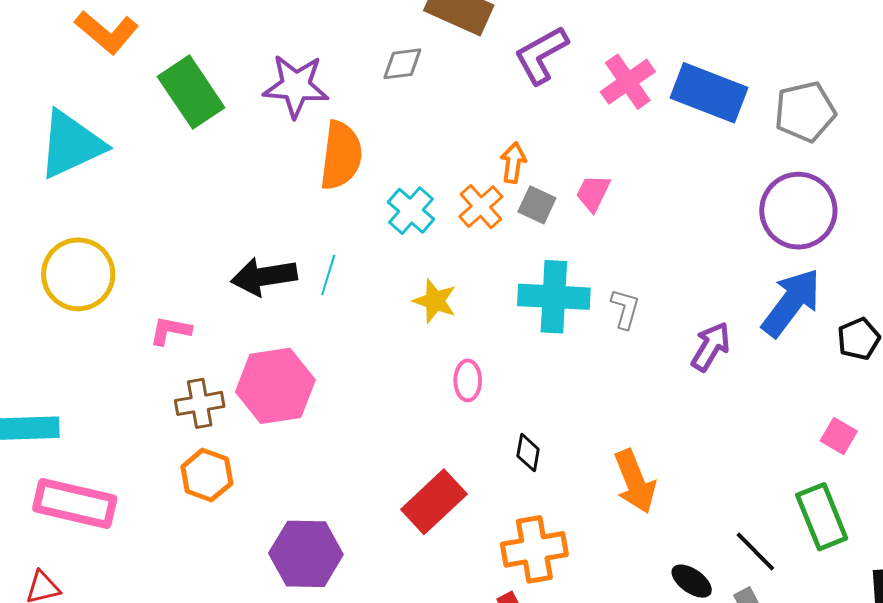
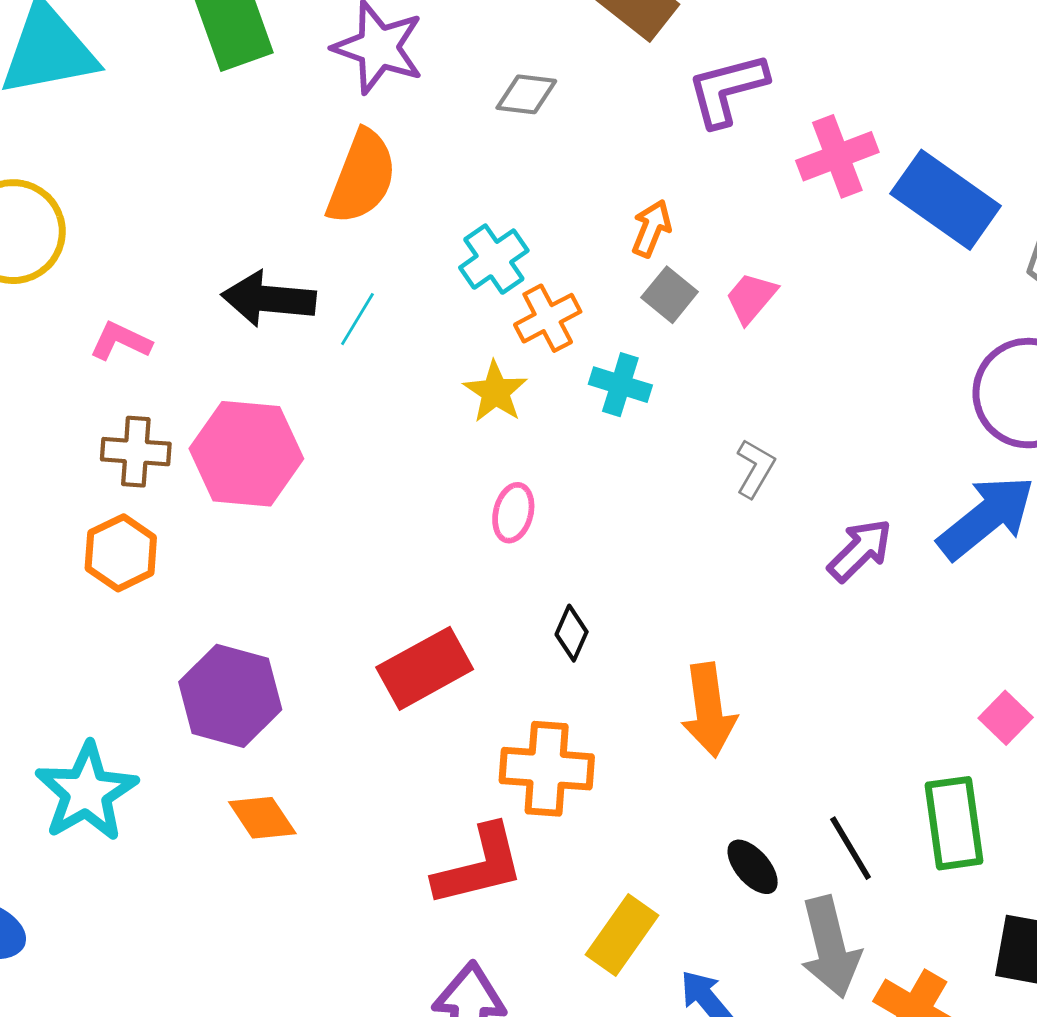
gray diamond: (402, 64) -> (526, 94), moved
orange semicircle: (341, 155) -> (362, 177), moved
orange cross: (481, 207) -> (548, 318), moved
cyan cross: (554, 297) -> (620, 385), moved, size x0.6

